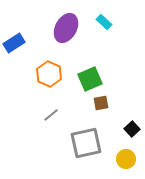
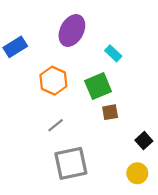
cyan rectangle: (104, 22) -> (113, 53), moved
gray square: (86, 143) -> (71, 163), moved

